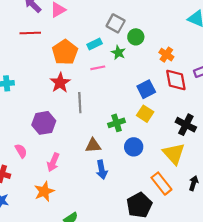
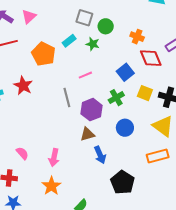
pink line: (98, 68) -> (85, 75), moved
red star: (60, 83) -> (23, 86), moved
yellow square: (145, 114) -> (145, 93), moved
purple hexagon: (44, 123) -> (92, 110), moved
green cross: (117, 123) -> (116, 98), moved
orange rectangle: (161, 184) -> (158, 156), turned -55
black pentagon: (139, 205) -> (122, 182), moved

